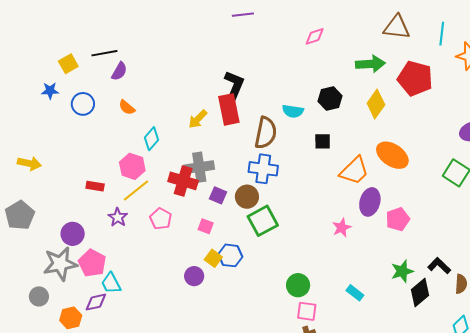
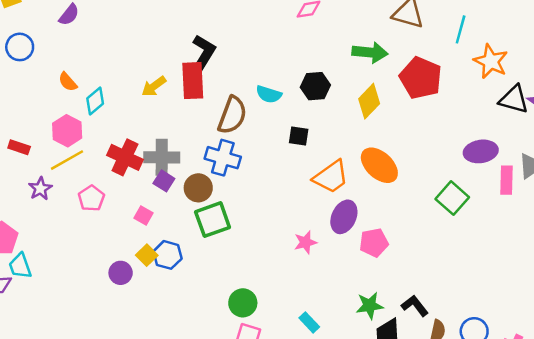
orange semicircle: (127, 107) -> (68, 82), moved
gray cross: (199, 167) -> (162, 157), moved

